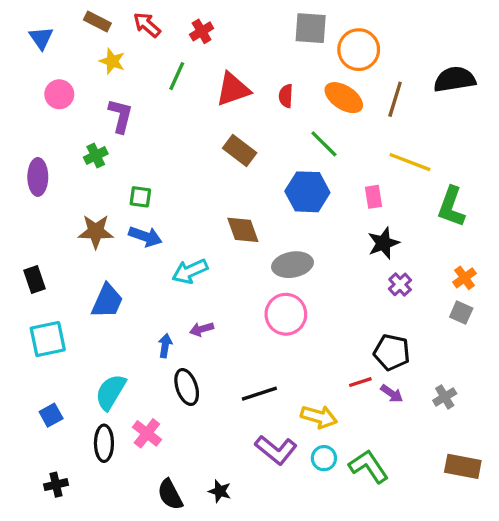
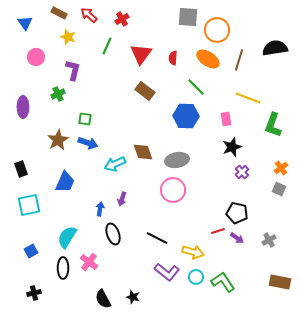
red triangle: (233, 89) -> (141, 54), turned -35
brown diamond: (243, 230) -> (143, 152), moved
brown star: (96, 232) -> (58, 140), turned -30
purple arrow: (202, 329) -> (122, 199), turned -56
black line: (259, 394) -> (157, 238), turned 45

